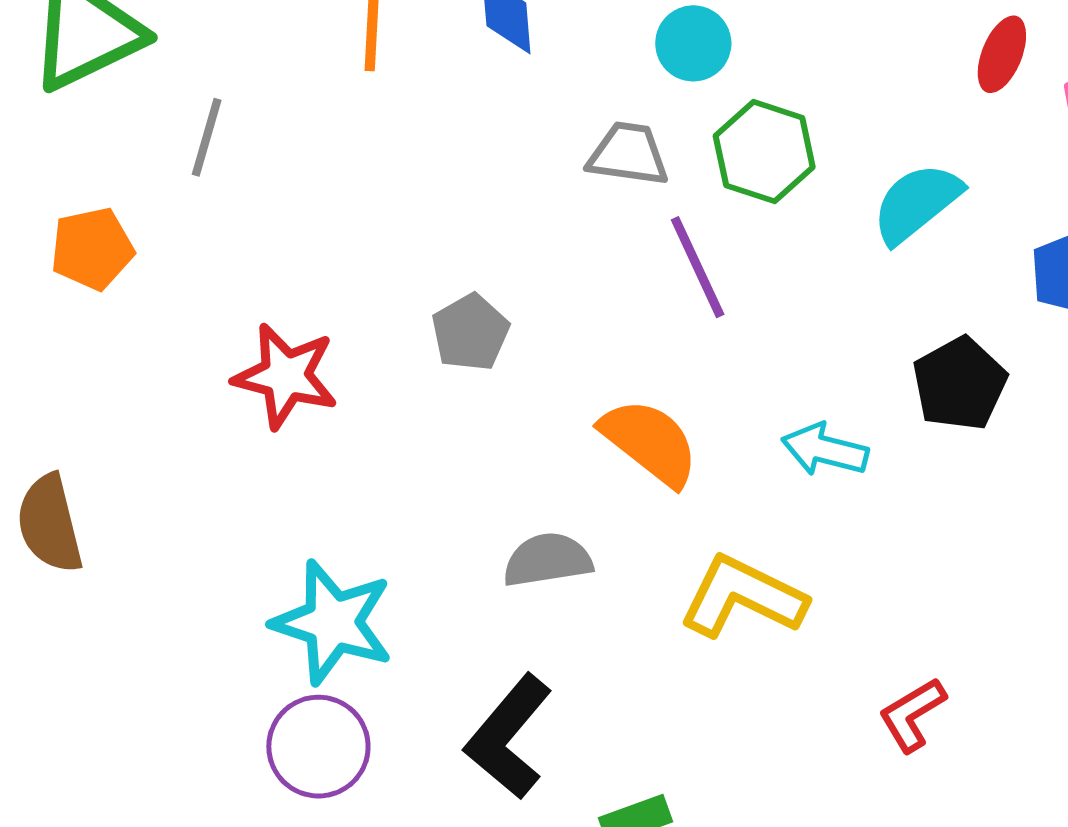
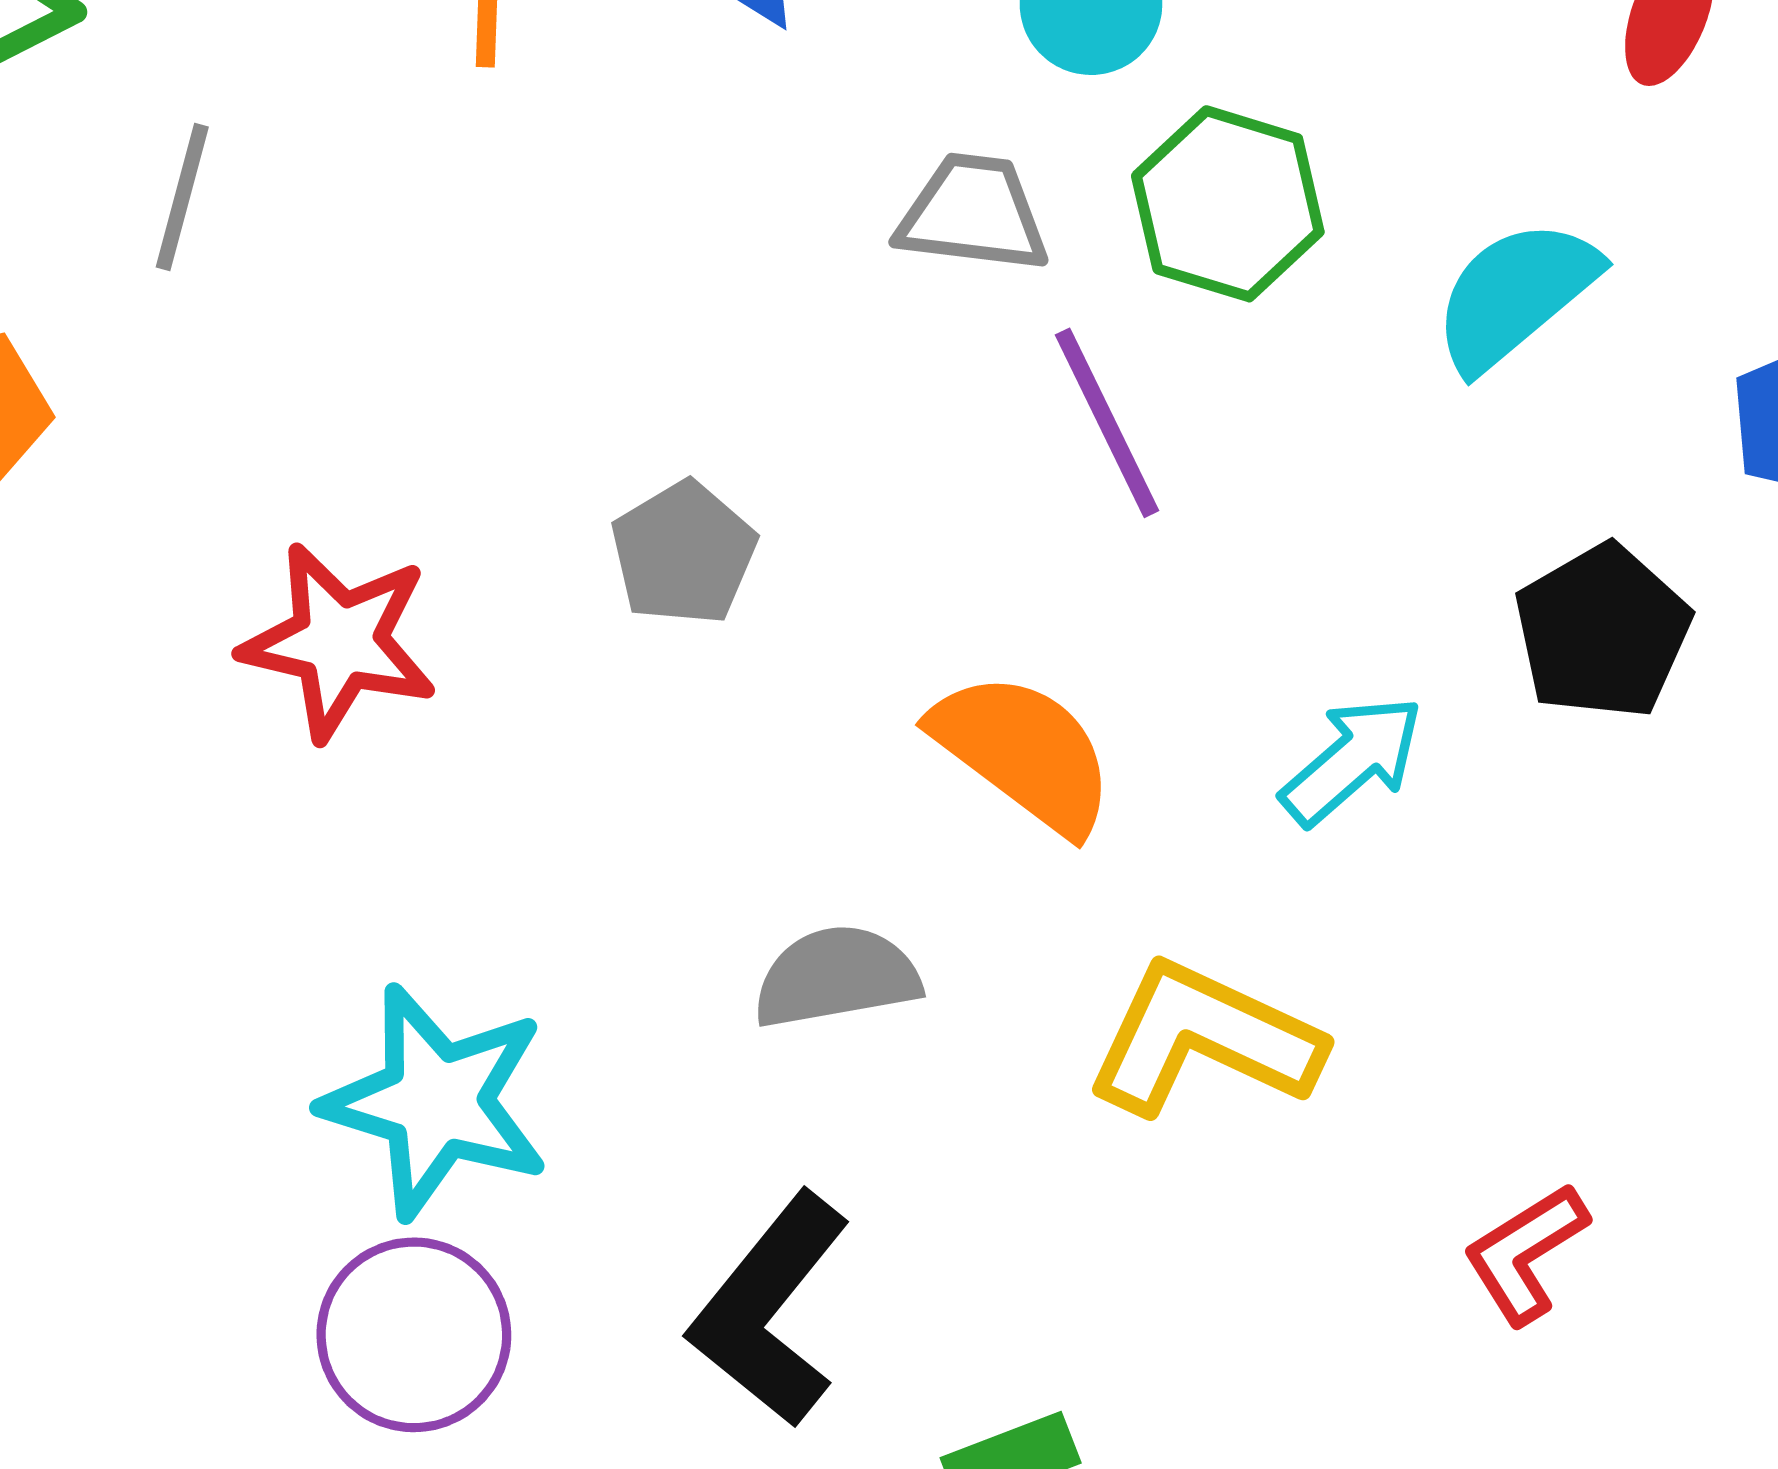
cyan arrow: (825, 450) -> (1352, 760), turned 126

